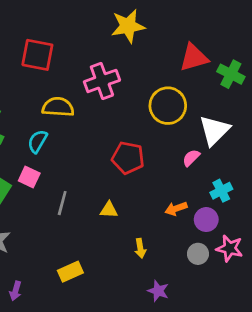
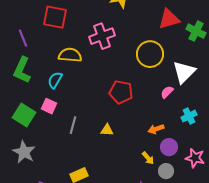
purple circle: (206, 220) -> (169, 147), moved
yellow arrow: (140, 248) -> (148, 158), moved, turned -32
gray circle: (198, 254) -> (166, 171), moved

